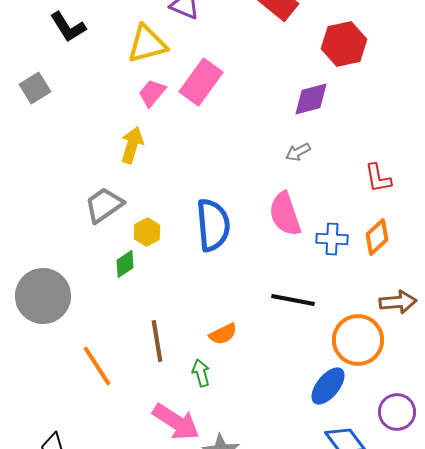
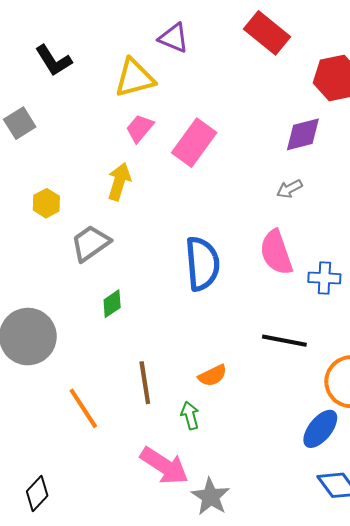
pink rectangle: (201, 82) -> (194, 143), moved
yellow hexagon: (147, 232) -> (46, 203), moved

